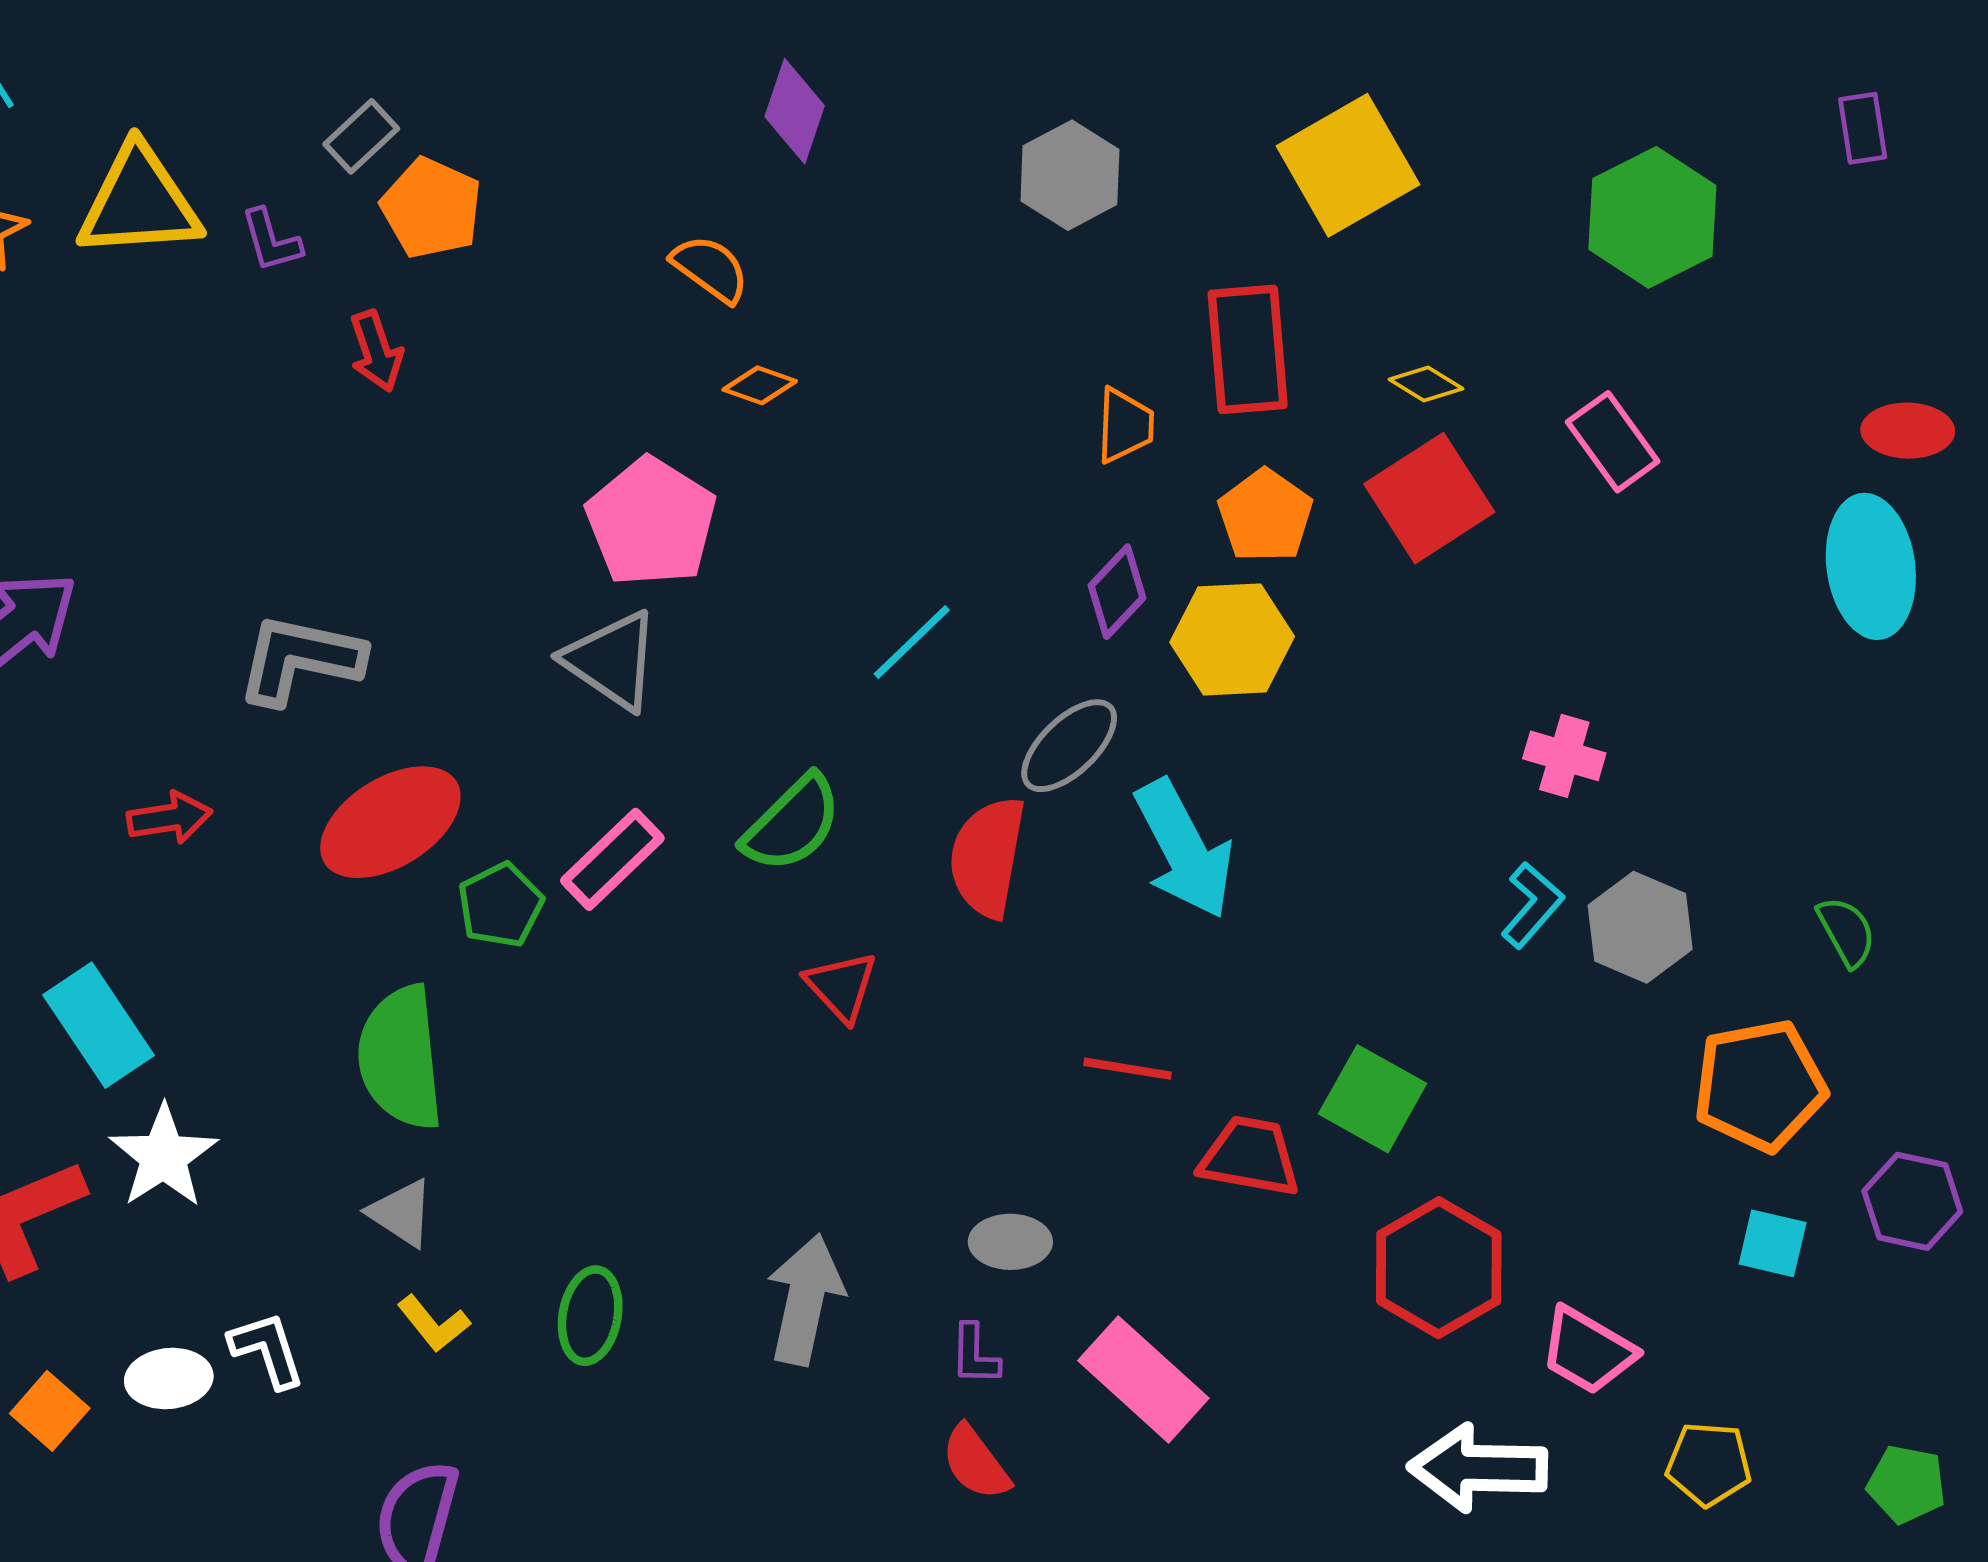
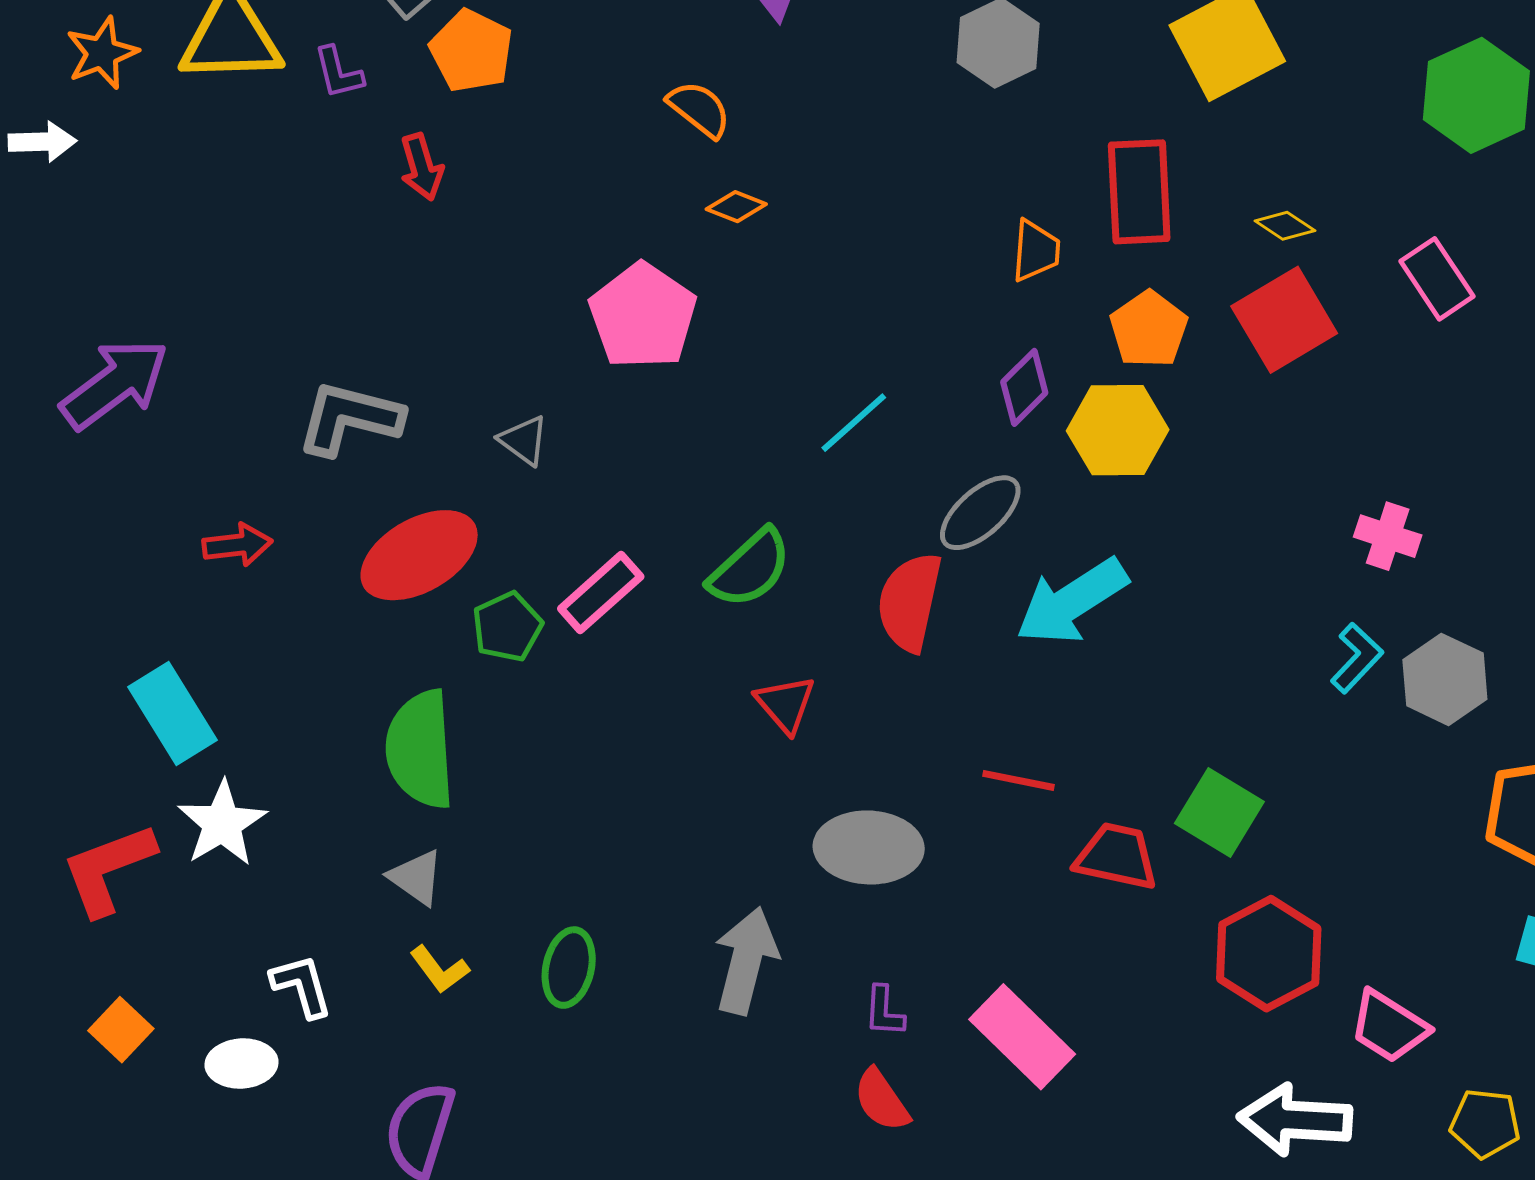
gray triangle: (612, 660) -> (524, 440), moved, size x0.6
cyan arrow: (1184, 849) -> (1072, 601), turned 83
gray ellipse: (1010, 1242) -> (869, 847), moved, size x1.6
white ellipse: (169, 1378) -> (242, 1063), moved

